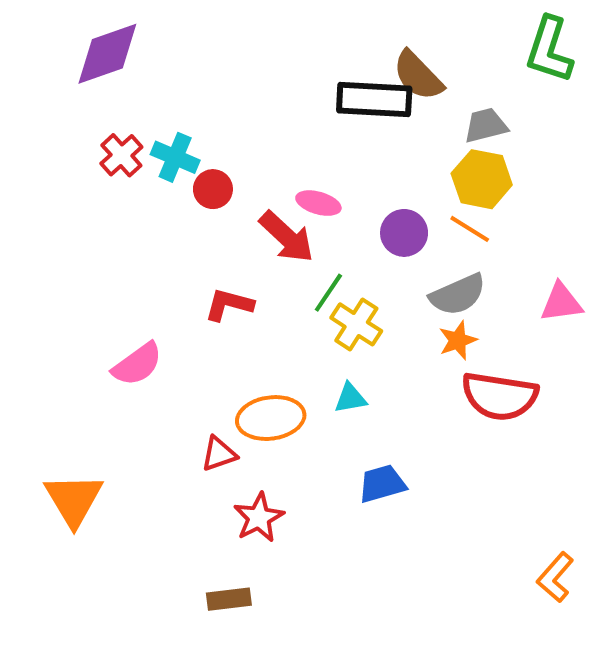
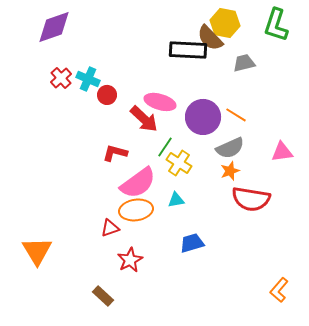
yellow hexagon: (482, 179) -> (225, 23), moved
pink ellipse: (318, 203) -> (160, 102), size x1.4
purple circle: (404, 233) -> (203, 117), size x1.5
pink semicircle: (137, 364) -> (138, 183), moved, size x1.4
brown rectangle: (229, 599) -> (103, 296), moved, turned 50

